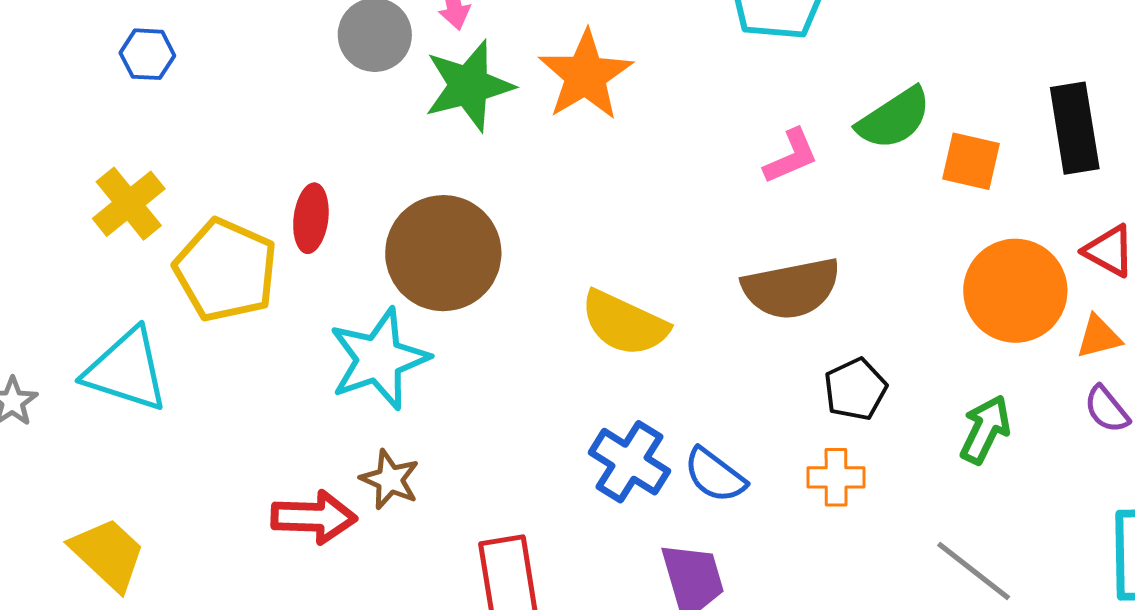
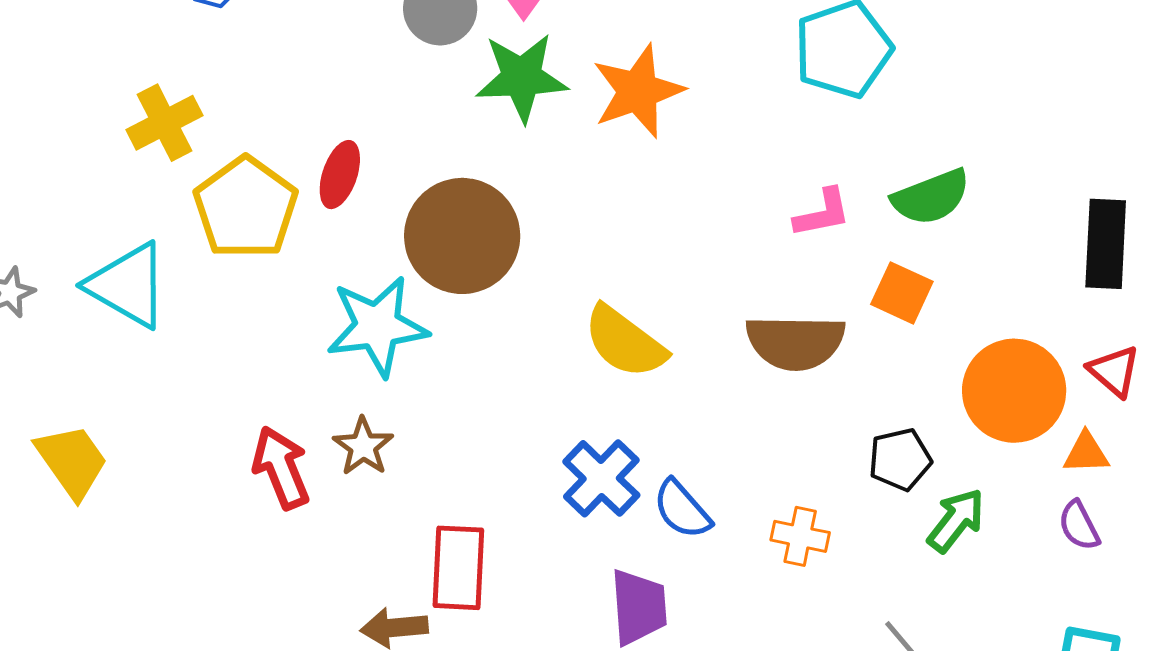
orange square: (971, 161) -> (902, 293), moved
black pentagon: (855, 389) -> (900, 459), moved
red arrow: (314, 517) -> (281, 468), turned -126

